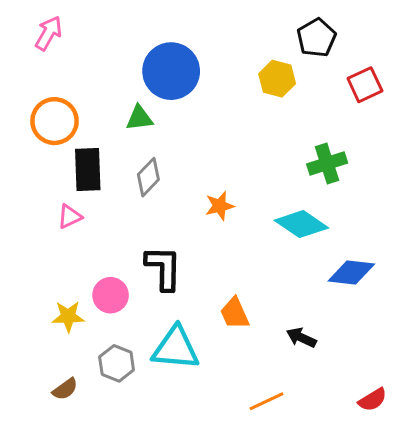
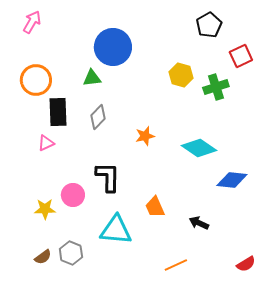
yellow hexagon: (277, 79) -> (181, 75), moved
green cross: (327, 163) -> (216, 87), moved
gray hexagon: (117, 363) -> (71, 253), moved

